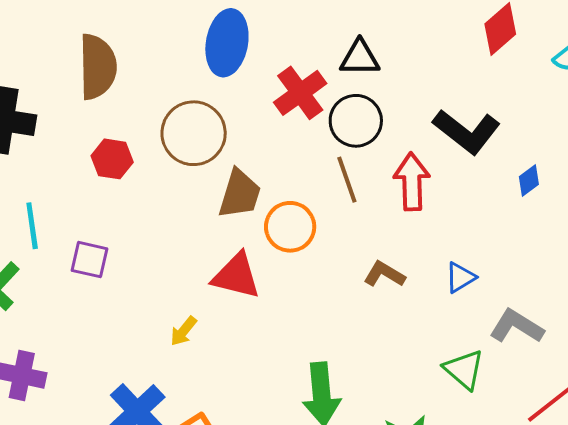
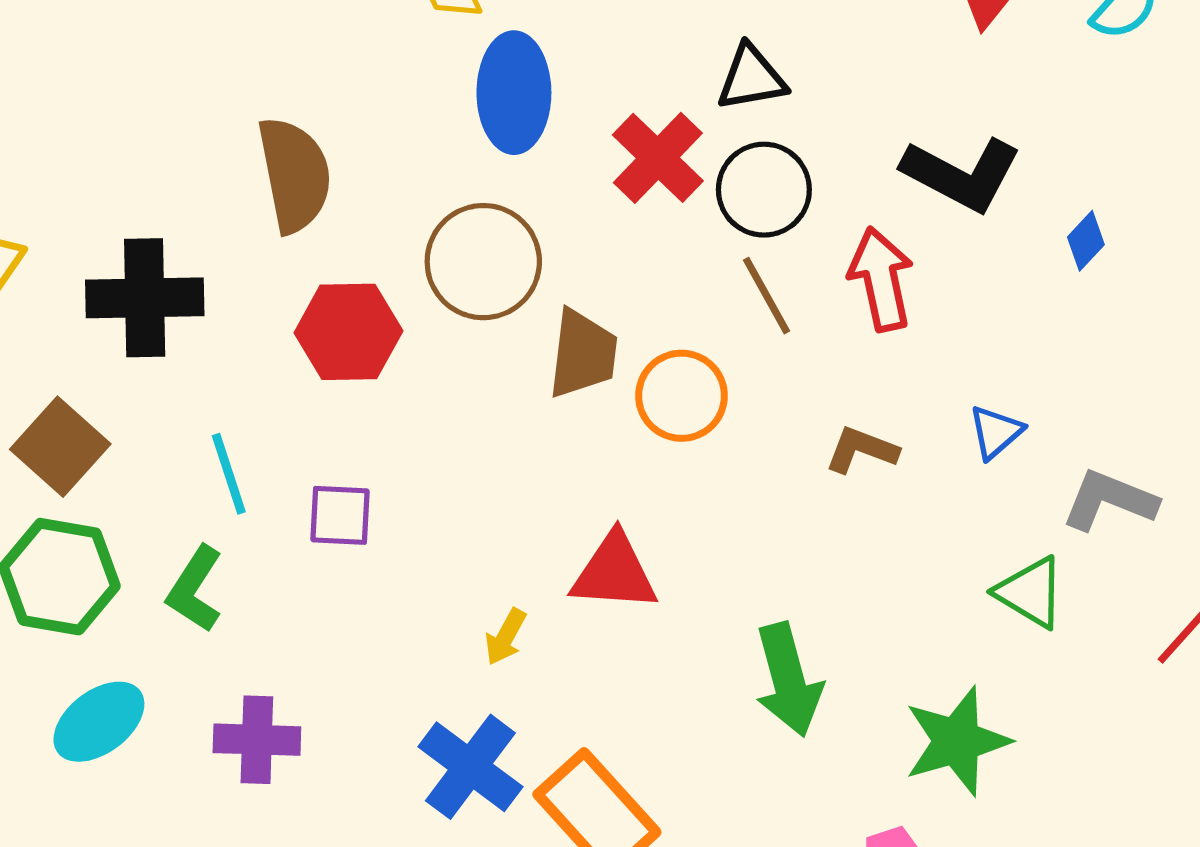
red hexagon: (112, 159) -> (348, 332), size x1.4
red triangle: (236, 276) -> (614, 572), moved
yellow arrow: (183, 331) -> (506, 637), moved

